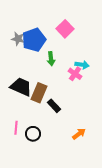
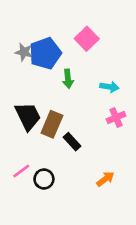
pink cross: (75, 74) -> (116, 118), moved, turned 32
black trapezoid: (21, 87) -> (28, 116), turned 40
pink line: (16, 128) -> (21, 171), turned 48

